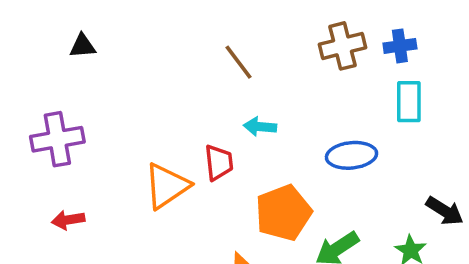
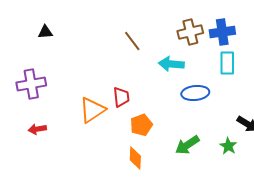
blue cross: (400, 46) -> (222, 32), size x1.4
cyan arrow: (260, 127) -> (171, 64), moved, size x1.4
orange pentagon: (283, 213) -> (141, 125), moved, size x0.7

